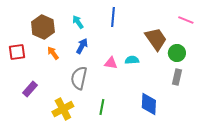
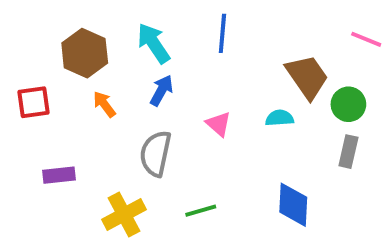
cyan arrow: (78, 22) -> (154, 43), size x1.5
cyan semicircle: (132, 60) -> (280, 118), moved
pink triangle: (111, 63) -> (219, 124), turned 32
purple rectangle: (30, 89) -> (59, 175), turned 42
green line: (102, 107) -> (201, 211), turned 63

